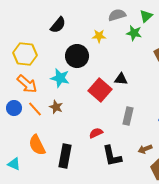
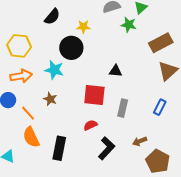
yellow star: (99, 36) -> (83, 27), moved
orange arrow: (27, 84) -> (21, 76), turned -50
red square: (100, 90) -> (94, 95), moved, turned -35
orange line: (35, 109) -> (28, 113), moved
black L-shape: (112, 156) -> (106, 148), turned -125

